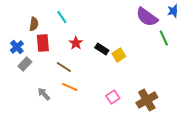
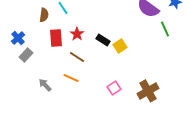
brown semicircle: (34, 24) -> (44, 15), moved
red rectangle: (43, 43) -> (56, 38), moved
brown line: (64, 67) -> (77, 57), moved

